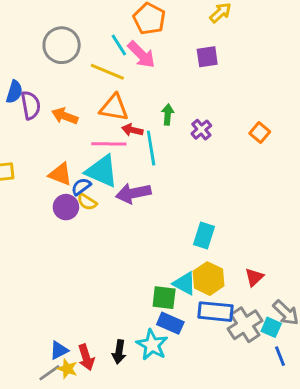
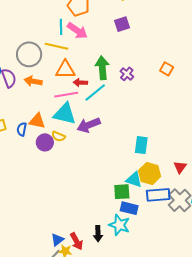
gray circle: (62, 45) -> (29, 54), moved
cyan line: (119, 45) -> (61, 27), turned 42
green arrow: (168, 114) -> (102, 68), size x1.6
cyan line: (151, 148) -> (95, 92), turned 70
blue semicircle: (81, 187) -> (22, 129), moved, turned -32

